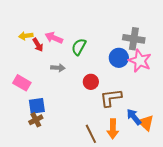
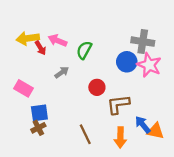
yellow arrow: (26, 36) -> (28, 38), size x1.5
gray arrow: (58, 68) -> (62, 72), turned -40
orange triangle: (146, 123) -> (156, 131), turned -30
brown line: (91, 134) -> (85, 134), moved

